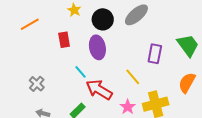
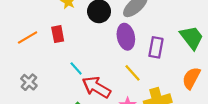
orange line: (30, 24) -> (28, 38), moved
purple ellipse: (97, 47) -> (126, 37), moved

